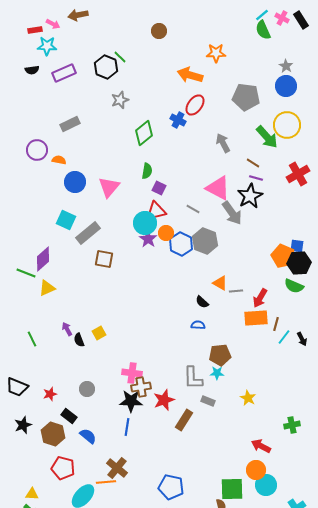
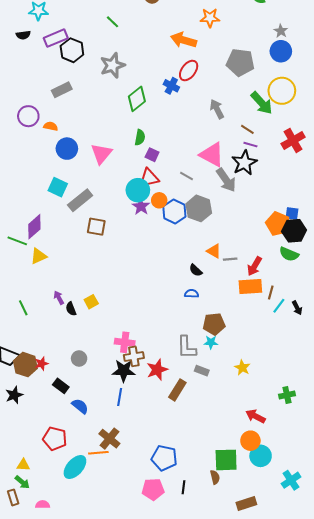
black hexagon: (106, 67) -> (72, 50), moved
gray star: (120, 100) -> (113, 65), size x1.4
brown hexagon: (53, 434) -> (25, 365), moved

